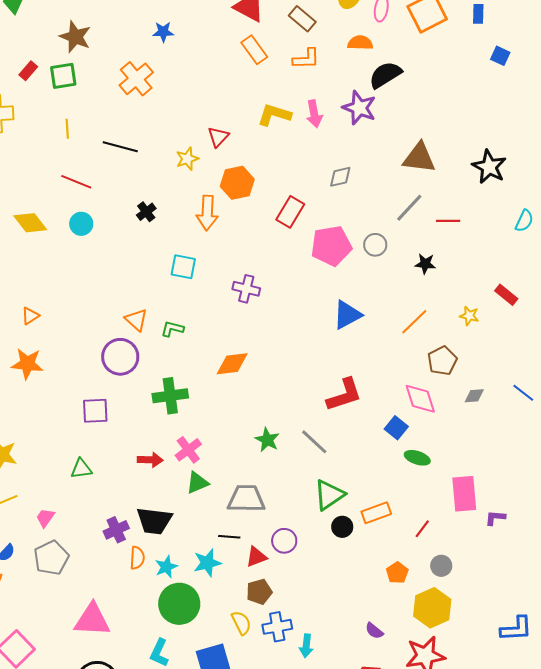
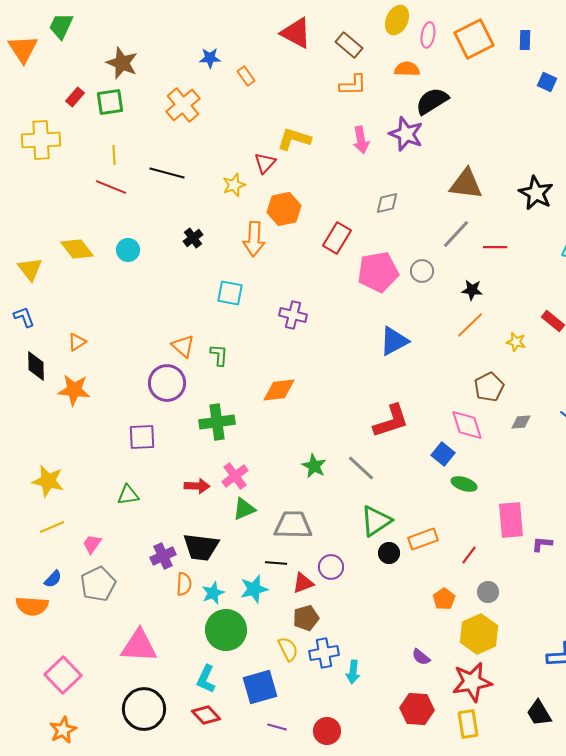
orange rectangle: (254, 50) -> (246, 76), moved, size x0.7
yellow L-shape: (274, 115) -> (294, 139), moved
red line: (76, 182) -> (111, 187), moved
orange line: (414, 322) -> (470, 325), moved
green L-shape: (172, 329) -> (219, 355), turned 80

